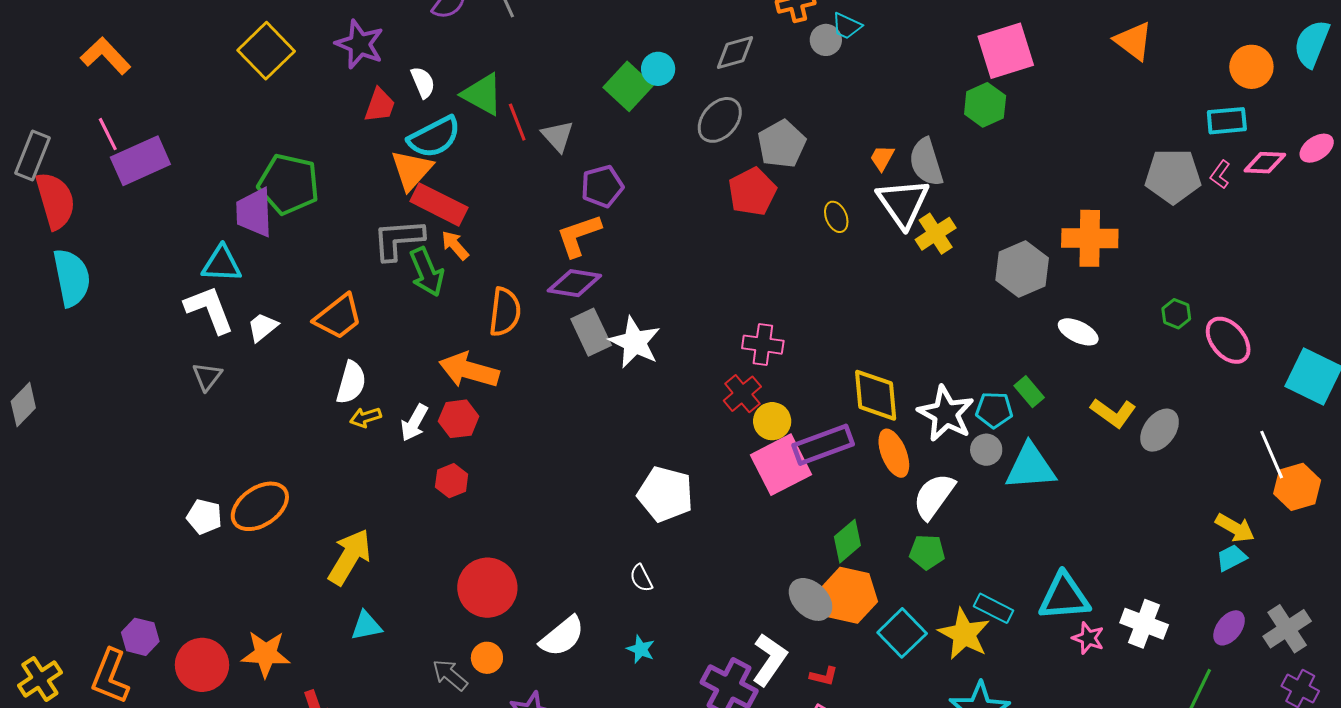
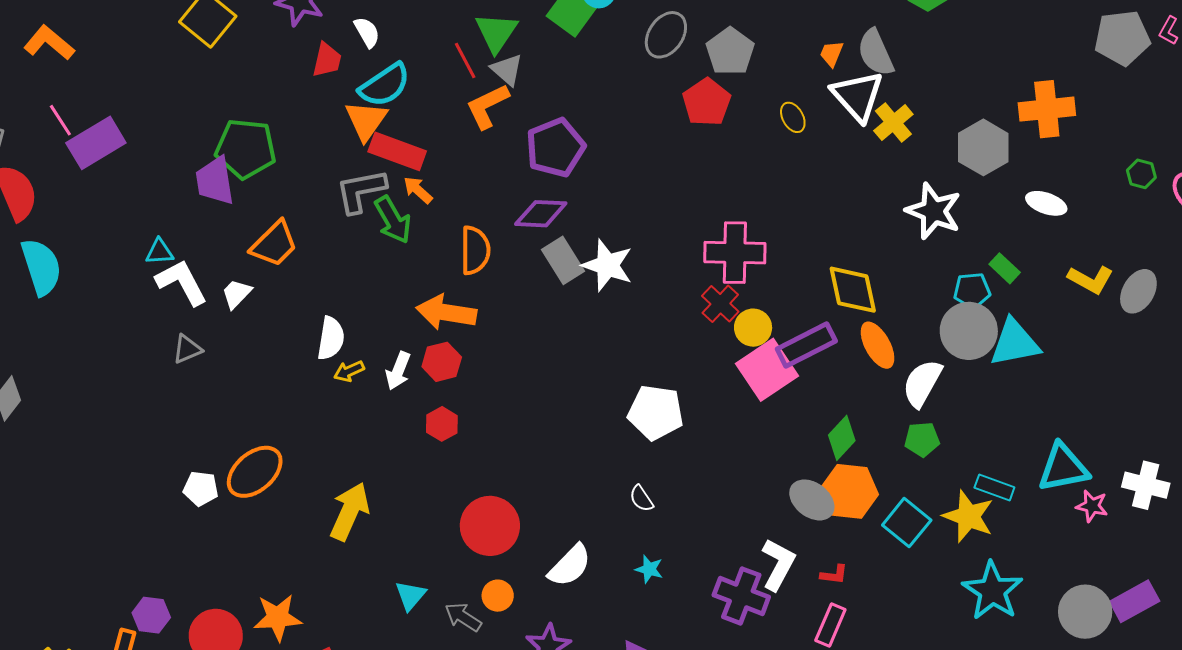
green triangle: (482, 94) -> (496, 32), moved, turned 42
purple pentagon: (602, 186) -> (555, 148), moved, size x1.4
orange L-shape: (579, 235) -> (487, 106), moved
cyan triangle: (222, 264) -> (159, 252), moved, size x0.7
orange trapezoid: (338, 317) -> (274, 244), moved
pink cross: (763, 345) -> (735, 253), size x1.5
gray triangle: (207, 376) -> (187, 349), turned 36
white star: (946, 414) -> (934, 211), moved
gray circle: (986, 450) -> (969, 331), size x1.8
cyan triangle: (366, 626) -> (410, 595), moved, turned -32

